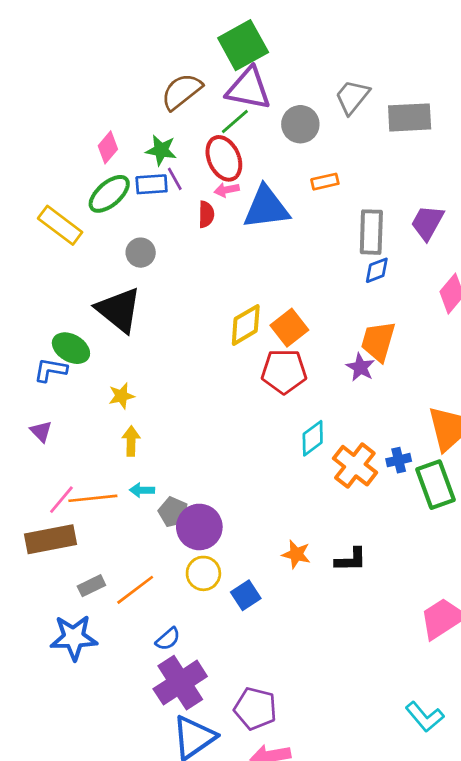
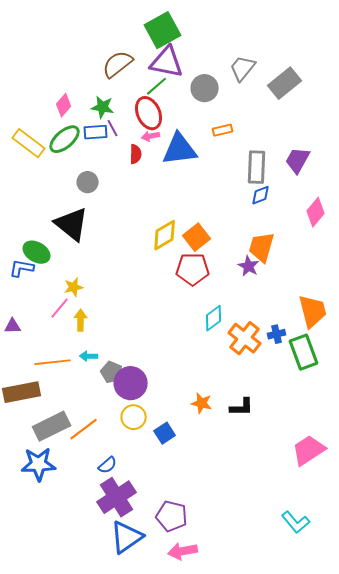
gray rectangle: (410, 117) -> (285, 83), turned -36
yellow rectangle: (60, 225) -> (29, 143), moved
purple triangle: (41, 431) -> (13, 326), moved, turned -48
pink line: (61, 500) -> (60, 308), moved
gray rectangle: (91, 586) -> (52, 426), size x1.8

